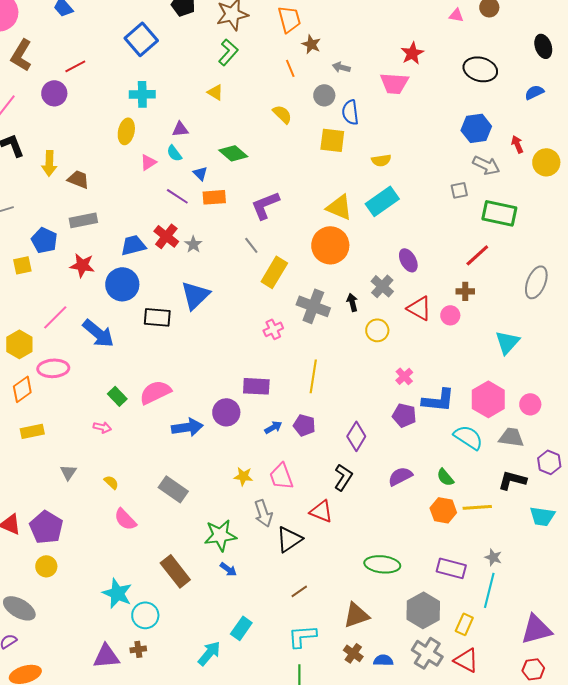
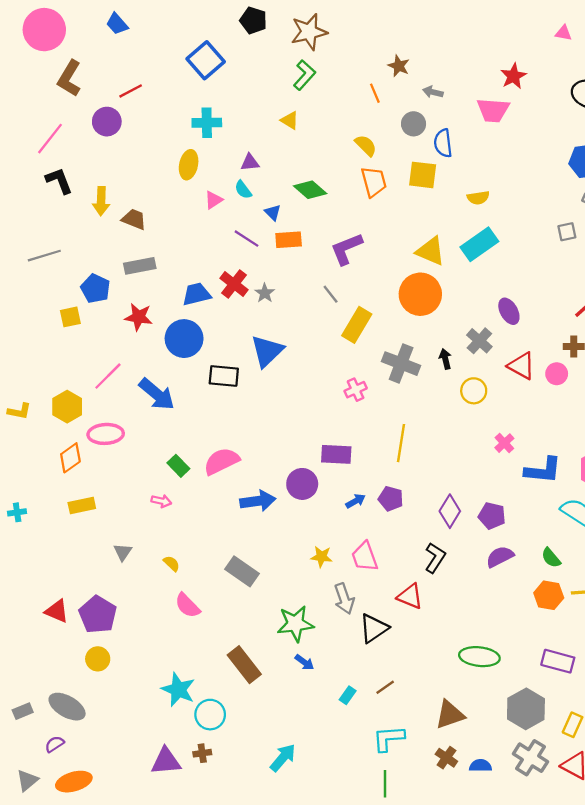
orange trapezoid: (289, 19) -> (374, 182), moved
purple pentagon: (404, 415) -> (492, 516), moved
cyan rectangle: (241, 628) -> (348, 695), moved, size x0.7

